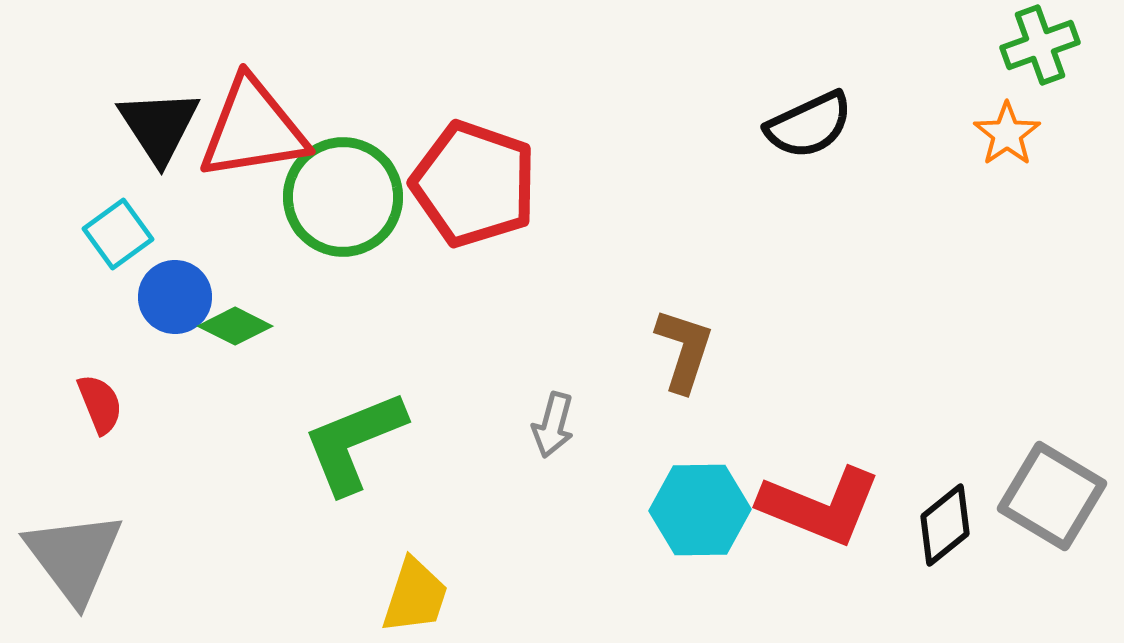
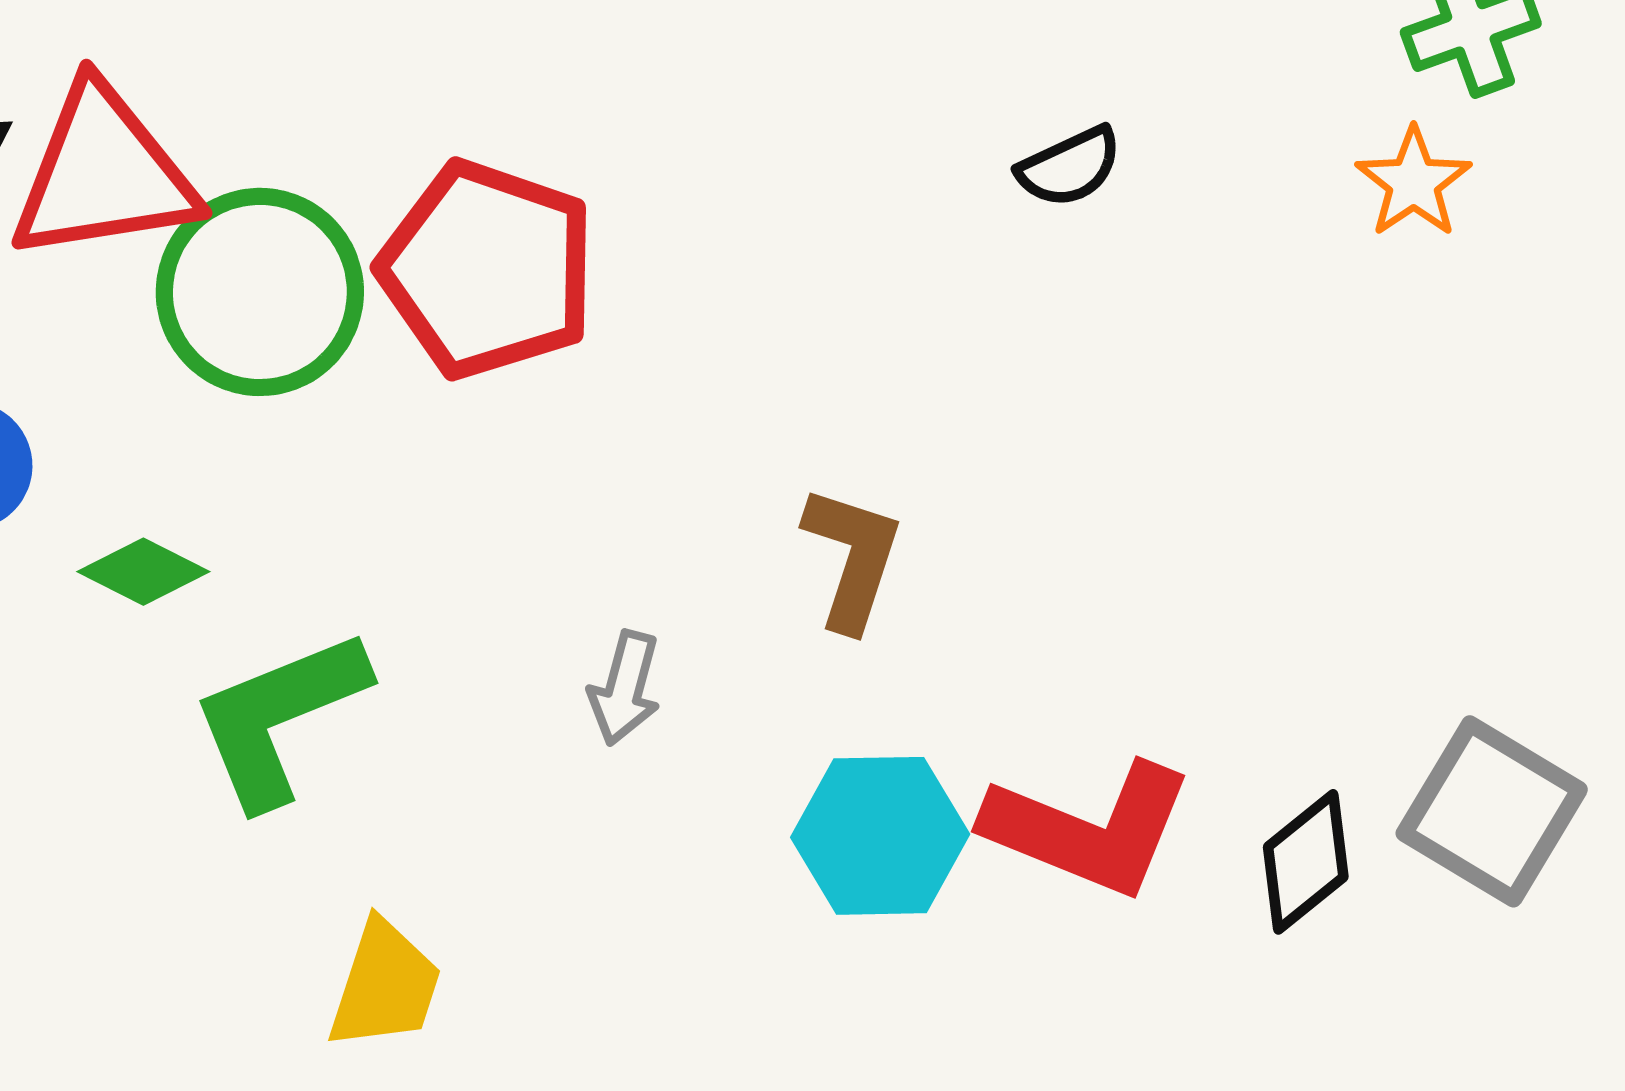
black semicircle: (809, 125) -> (1069, 167), size x0.7
green diamond: (235, 326) -> (143, 572), moved

